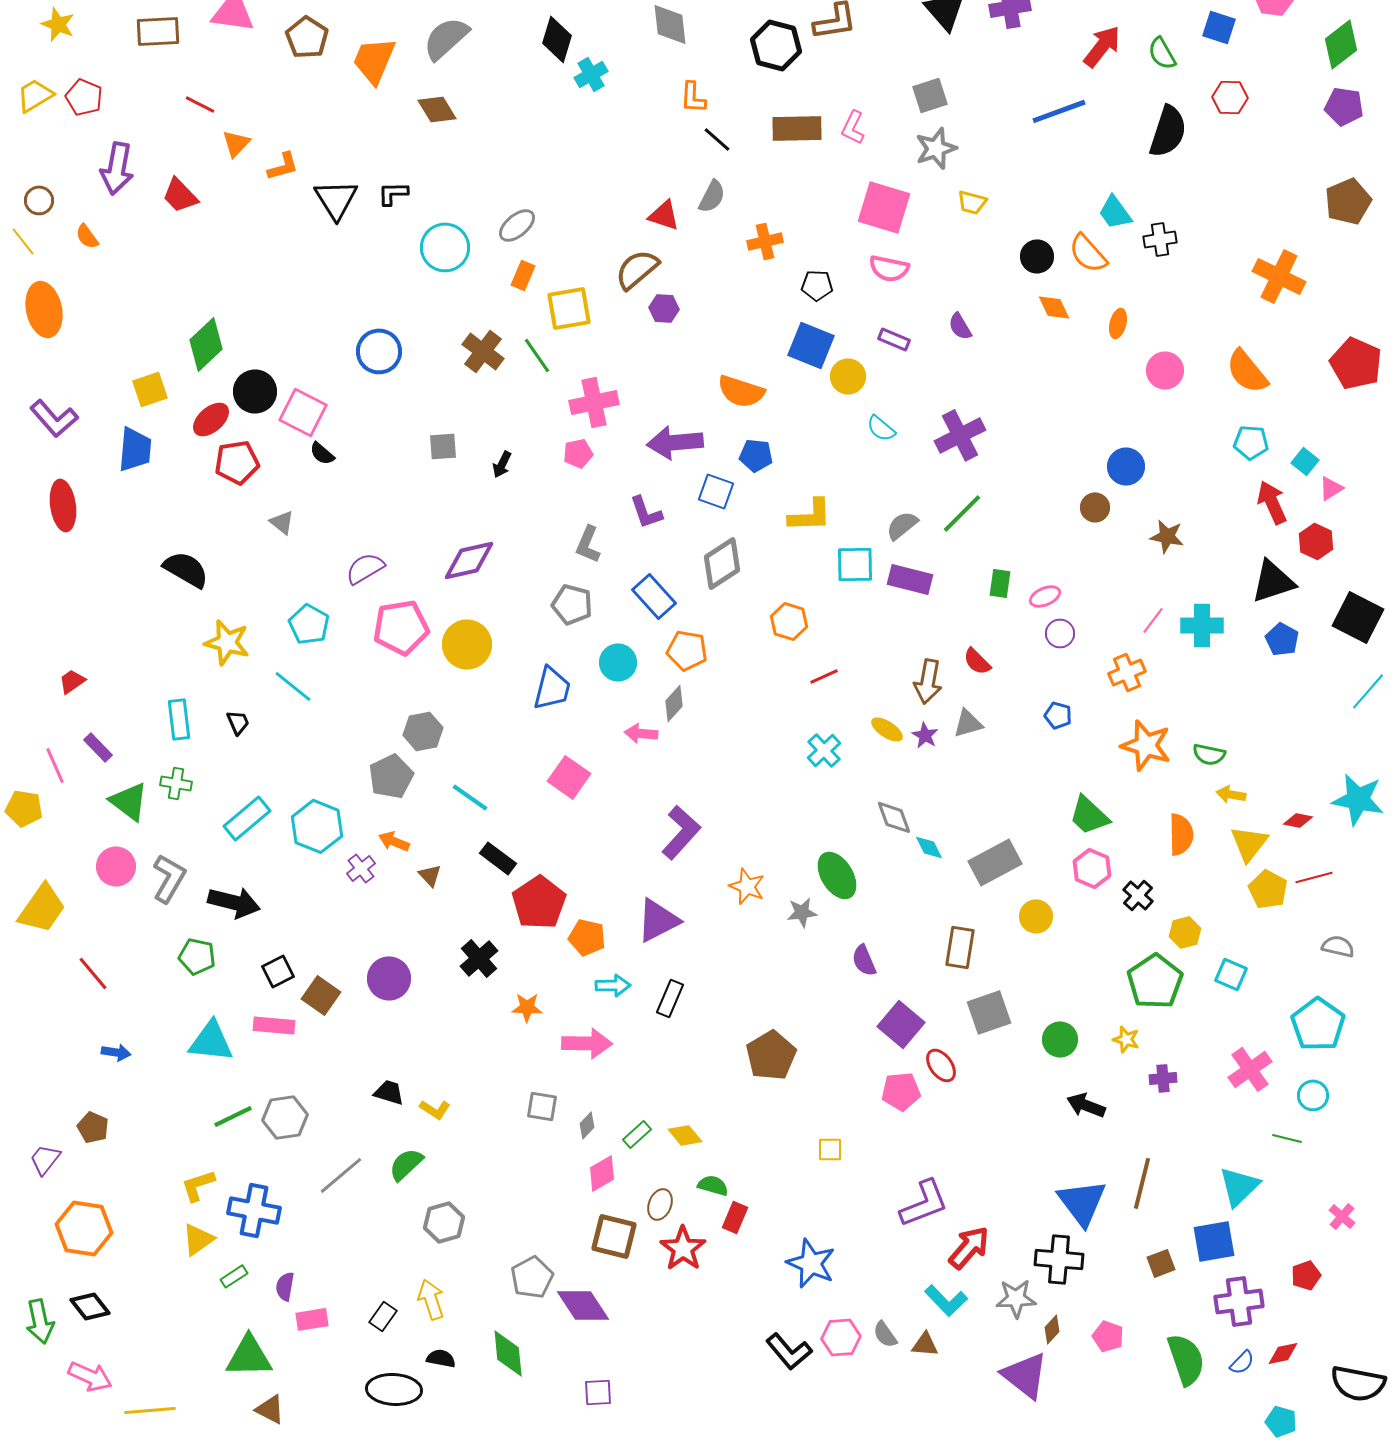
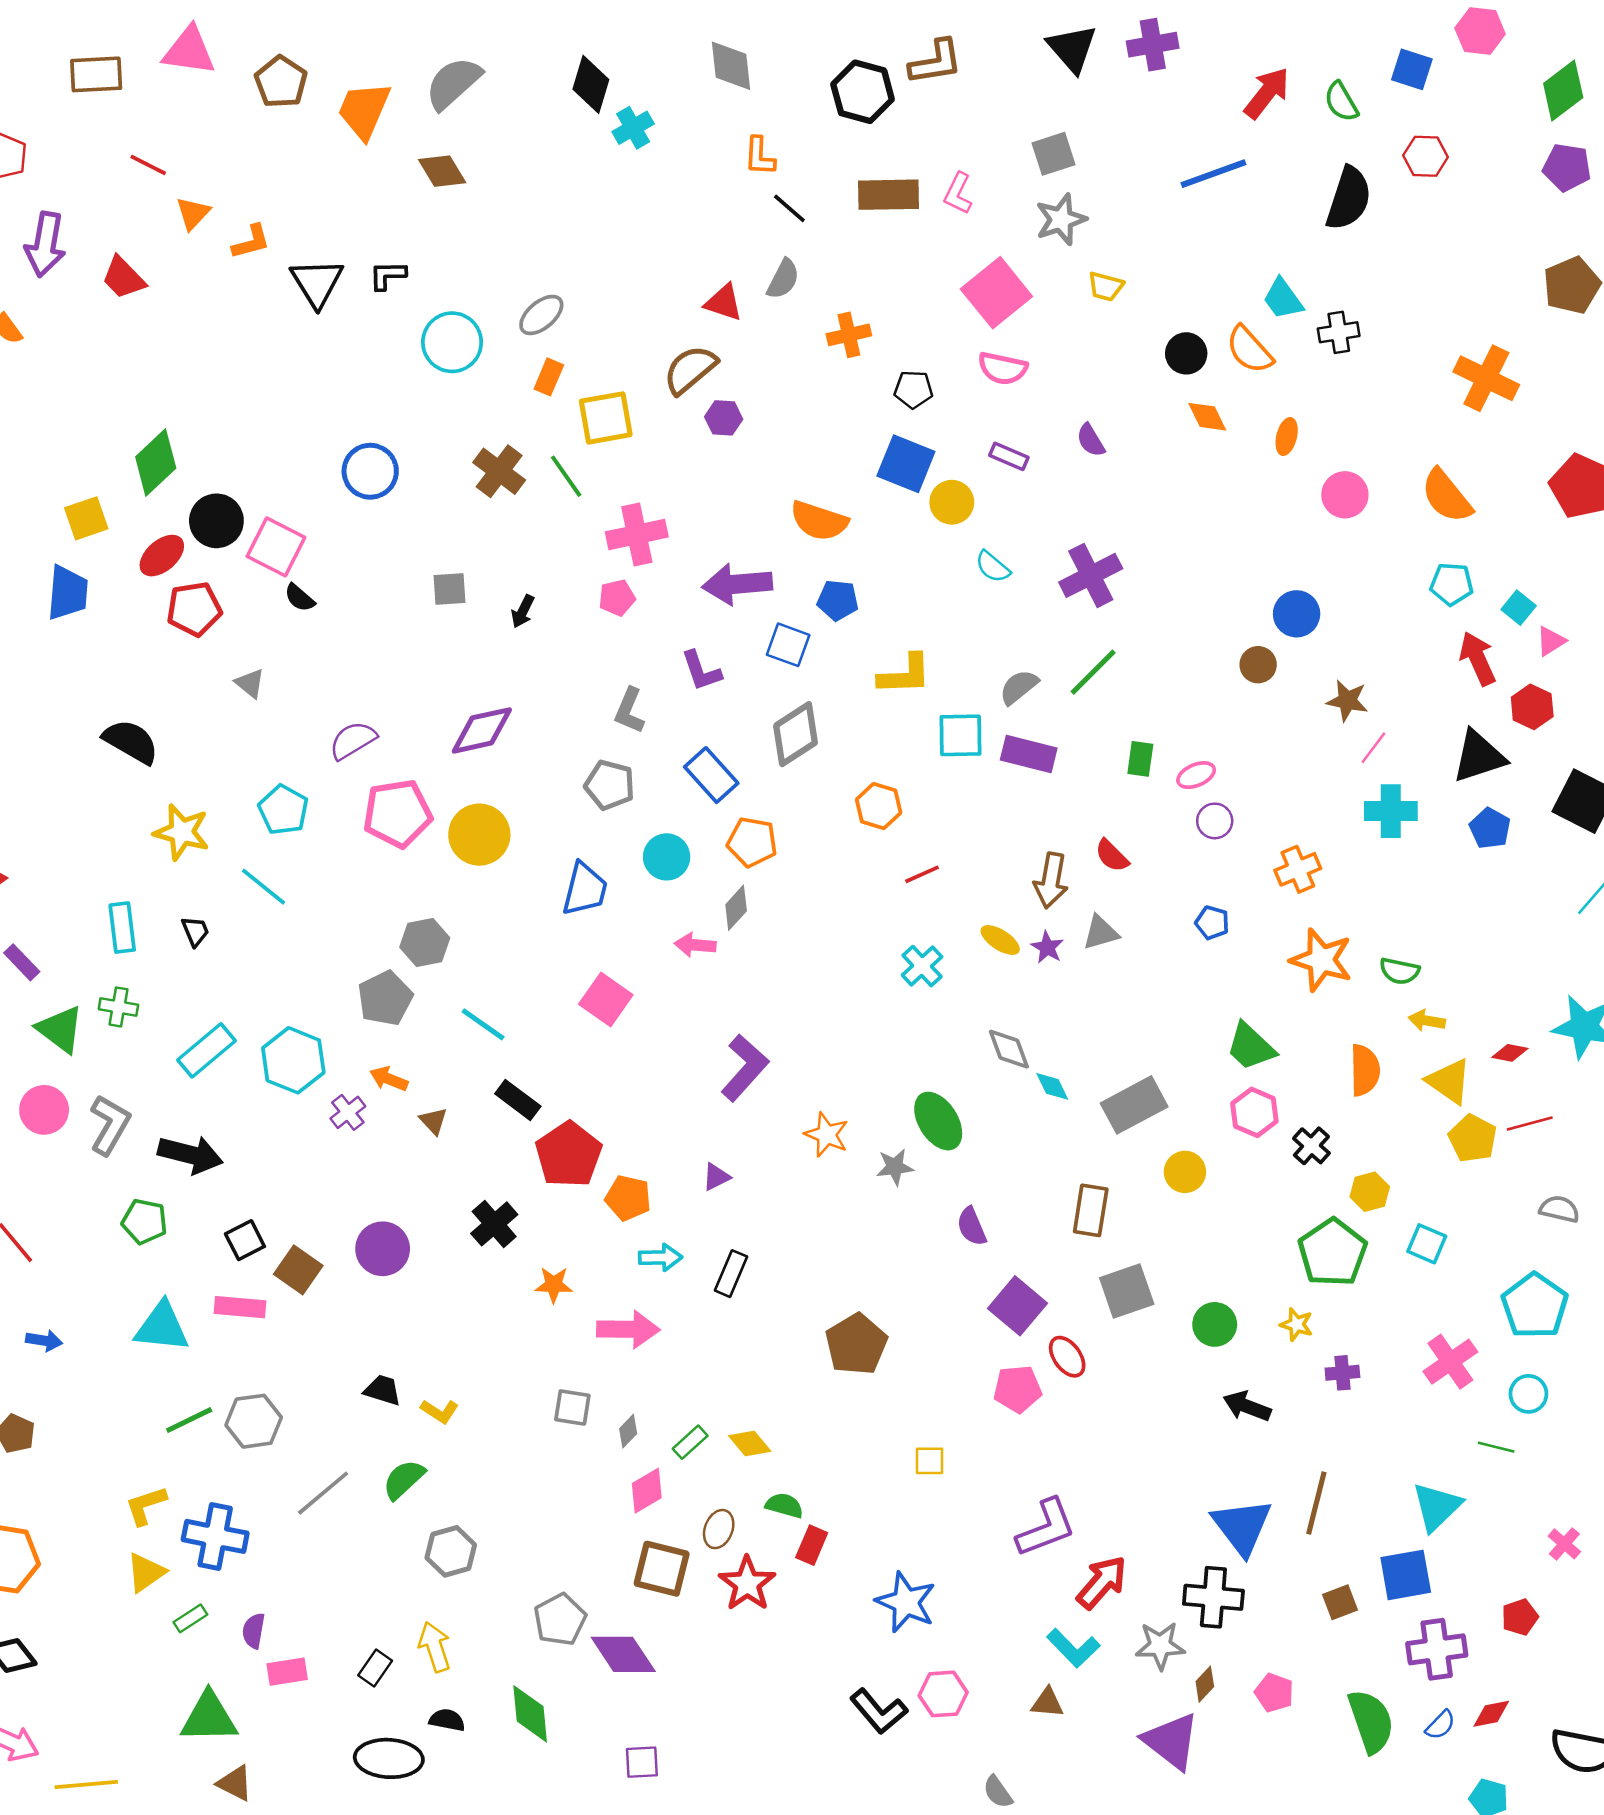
pink square: (884, 207) -> (996, 293), turned 34
pink line: (1153, 620) -> (1373, 748), moved
yellow triangle: (1249, 843) -> (1449, 1081), turned -33
purple triangle: (658, 920) -> (716, 1177), size x0.5
gray semicircle: (885, 1334) -> (998, 1792), moved

